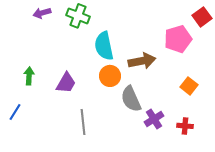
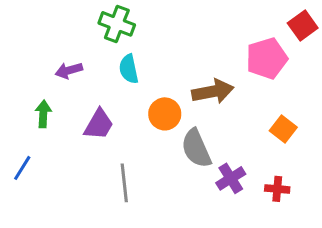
purple arrow: (42, 13) -> (69, 70), moved
cyan semicircle: (104, 46) -> (129, 69), moved, size x0.7

